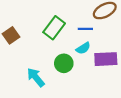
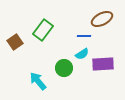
green rectangle: (54, 28) -> (43, 30), moved

